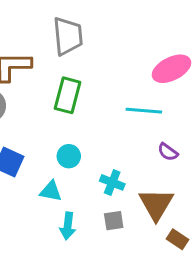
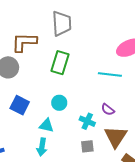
purple semicircle: (168, 152) -> (108, 110), moved
cyan arrow: (68, 226) -> (42, 147), moved

